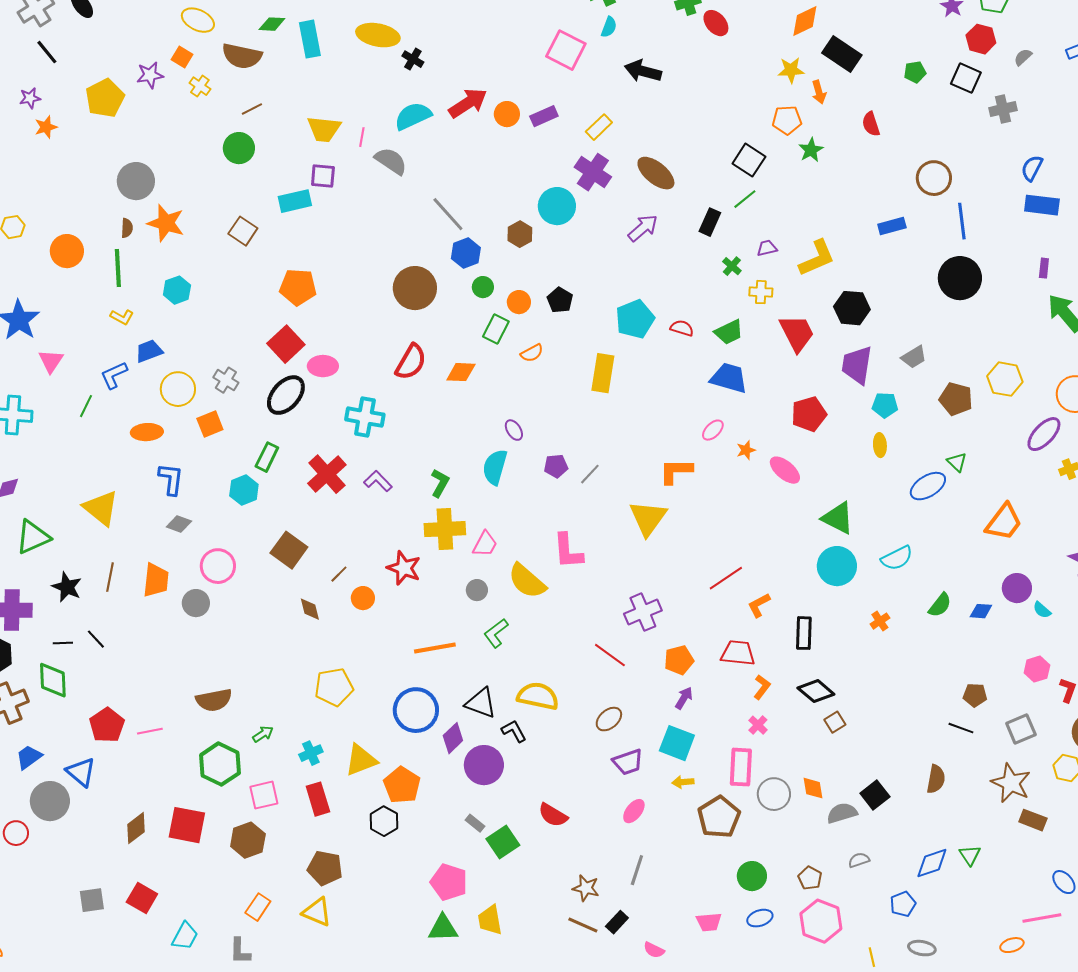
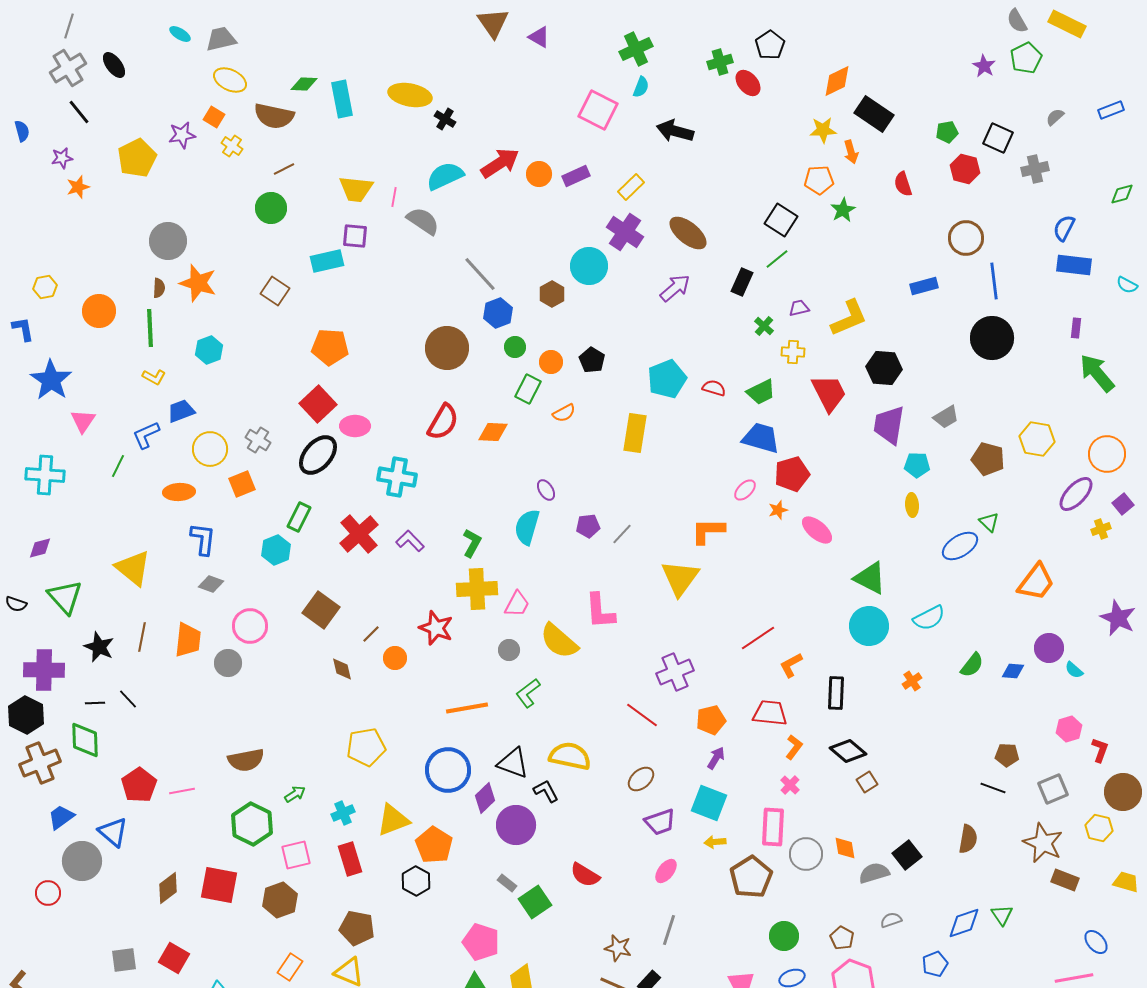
red hexagon: (981, 39) -> (965, 169), moved
red pentagon: (809, 414) -> (792, 474), moved
green triangle: (33, 537) -> (65, 597), turned -48

